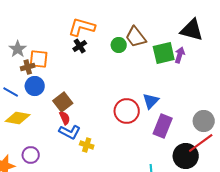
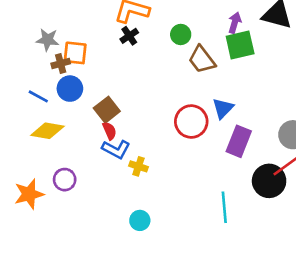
brown trapezoid: (136, 37) -> (202, 60), moved
gray star: (18, 49) -> (47, 40), turned -30
purple arrow: (180, 55) -> (235, 23), moved

